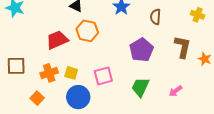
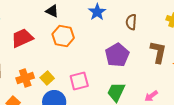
red trapezoid: (57, 40) -> (22, 38), moved
yellow square: (71, 73) -> (47, 78), turned 32

